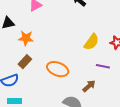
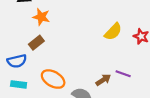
purple line: (103, 66) -> (123, 74), moved
orange ellipse: (58, 69) -> (53, 79), moved

